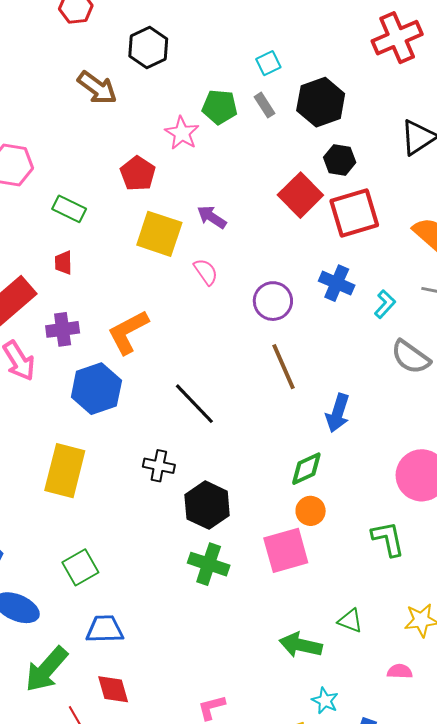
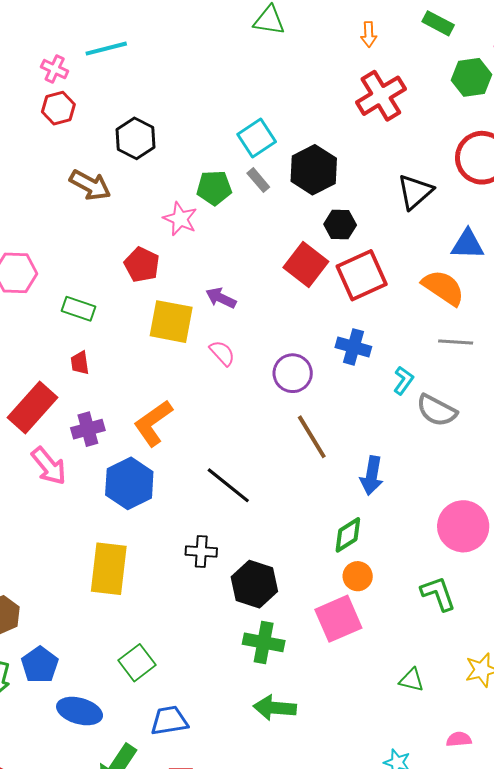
cyan square: (268, 63) -> (257, 138), size x1.5
cyan L-shape: (385, 304) -> (403, 380), moved
green arrow: (301, 645) -> (275, 708), moved
pink semicircle: (400, 671) -> (459, 739), moved

